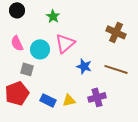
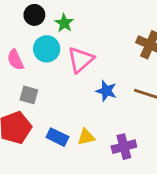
black circle: (17, 10) -> (34, 15), moved
cyan circle: (40, 49) -> (47, 49), moved
purple cross: (97, 97) -> (124, 147), moved

